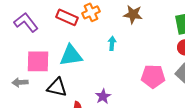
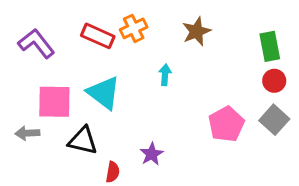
brown star: (133, 14) -> (196, 31), turned -30
cyan triangle: (71, 55) -> (104, 93), turned 45
pink pentagon: (153, 76) -> (226, 124), turned -30

